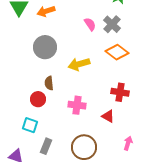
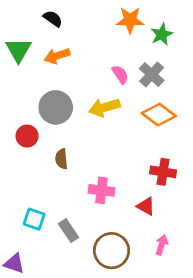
yellow arrow: (79, 64) -> (104, 107), moved
red circle: (38, 99) -> (27, 136), moved
pink arrow: (128, 143) -> (162, 245), moved
gray rectangle: (46, 146) -> (69, 231), moved, turned -56

